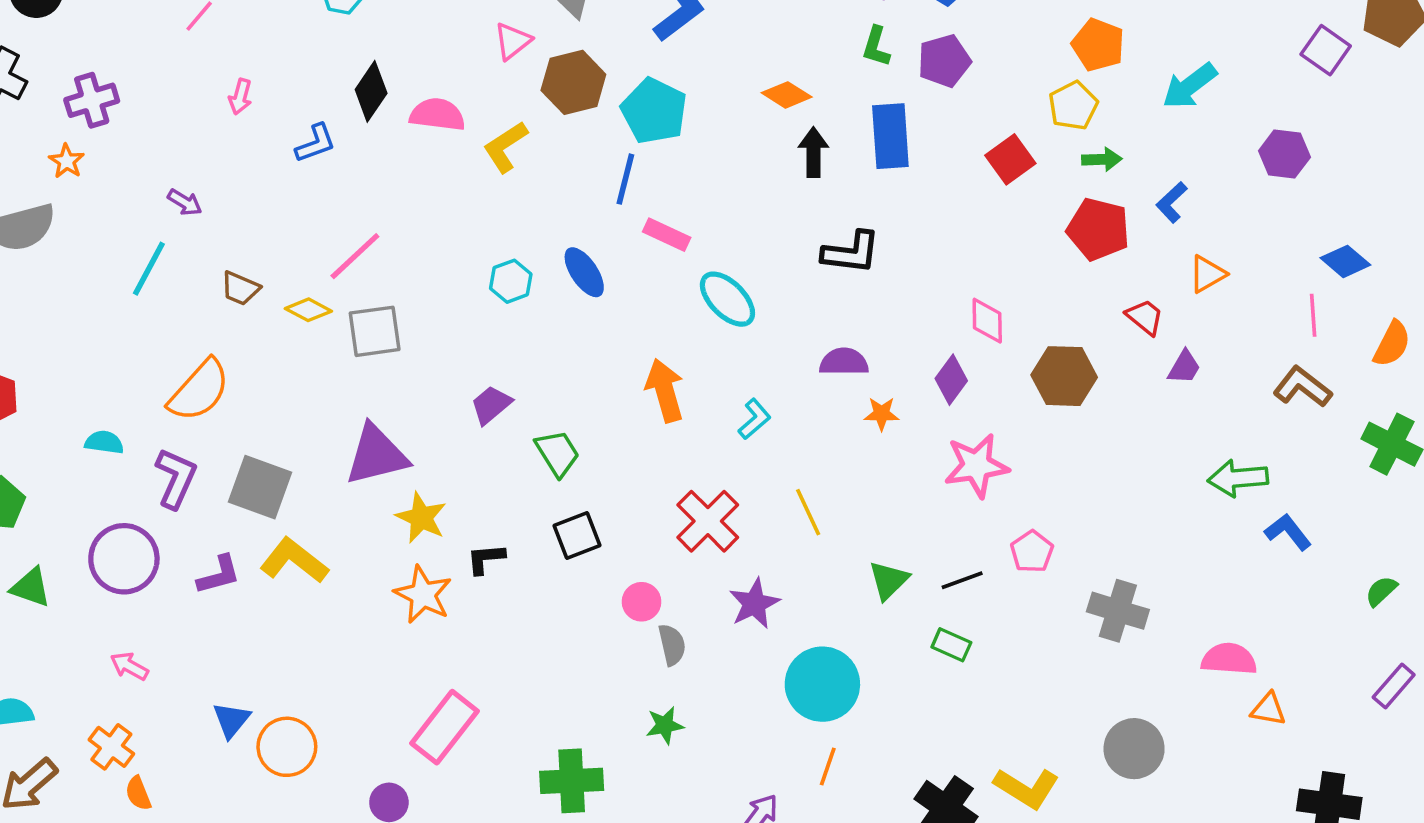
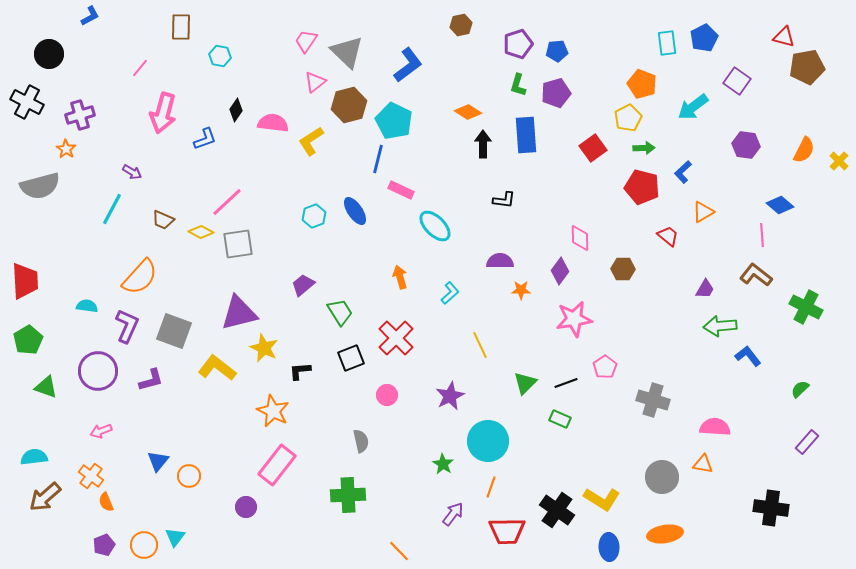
purple square: (1326, 50) -> (737, 81), moved
black diamond: (371, 91) -> (236, 110), size x0.7
pink arrow: (240, 97) -> (163, 113), size x2.0
black L-shape: (851, 253) -> (504, 200), size x0.7
orange semicircle: (1392, 344) -> (804, 150), moved
purple trapezoid: (1184, 367) -> (705, 289), moved
brown hexagon: (1064, 376) -> (623, 269), size x0.7
orange arrow: (665, 390) -> (400, 277), size x0.7
red cross: (708, 521) -> (396, 338), moved
yellow L-shape: (294, 561) -> (217, 368), moved
orange star: (423, 595) -> (273, 411), moved
gray semicircle: (672, 645) -> (361, 441), moved
pink arrow: (129, 666) -> (101, 431), turned -50
orange triangle: (1268, 709) -> (703, 464), moved
green star: (665, 725) -> (443, 464), moved, turned -30
orange circle: (287, 747) -> (189, 476), size x0.7

